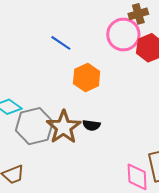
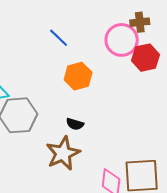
brown star: (64, 127) -> (63, 153), moved

